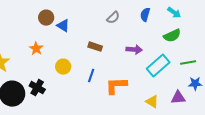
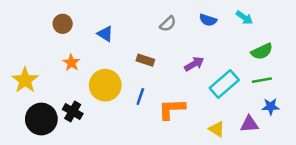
blue semicircle: (145, 15) -> (208, 20), turned -88
brown circle: (46, 18) -> (63, 24), moved
green semicircle: (172, 36) -> (262, 51), moved
purple arrow: (134, 50) -> (194, 64), turned -35
yellow circle: (63, 67) -> (105, 85), size x1.6

